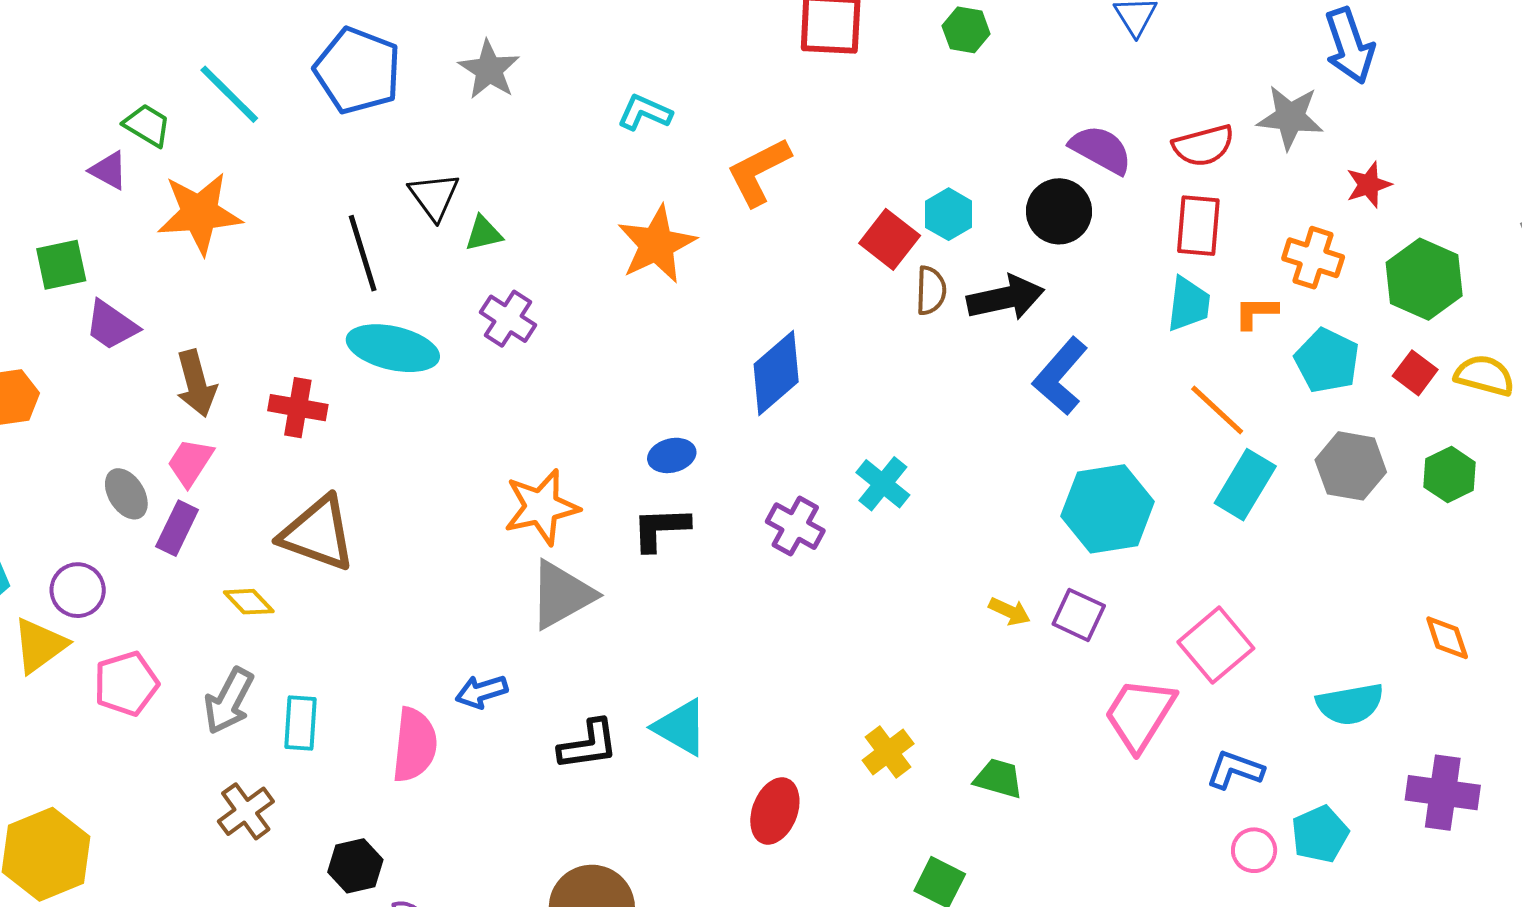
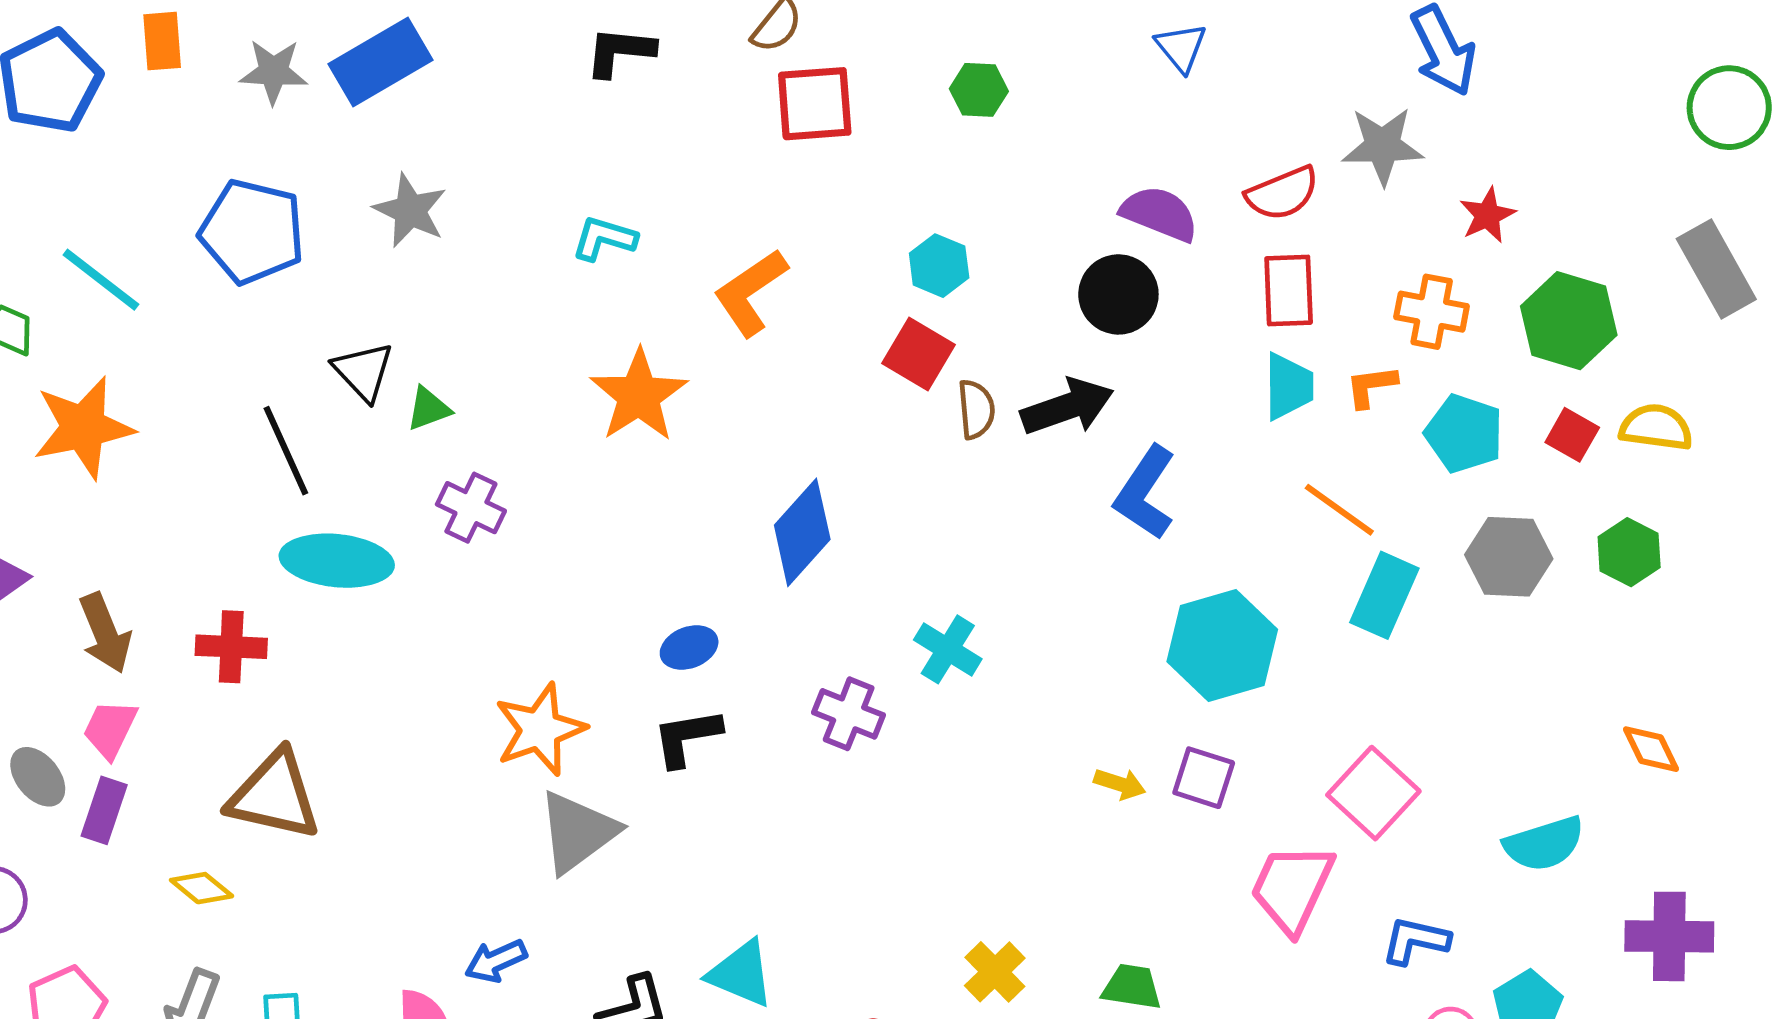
cyan hexagon: (949, 214) -> (939, 266), moved

